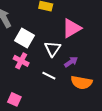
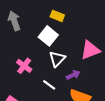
pink triangle: (72, 28) -> (90, 50), moved
white square: (25, 38) -> (48, 36), moved

